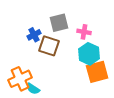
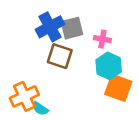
blue cross: (34, 35) -> (50, 27), moved, size x1.6
orange square: (97, 72) -> (118, 88), turned 35

